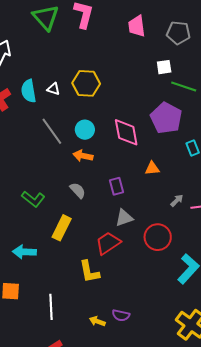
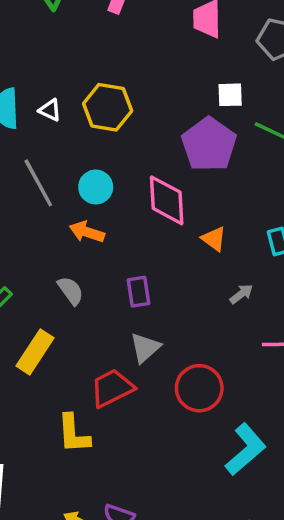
white square: (164, 67) -> (230, 95), moved
purple pentagon: (166, 118) -> (209, 144), moved
orange triangle: (152, 168) -> (214, 239), moved, turned 35
gray arrow: (177, 200) -> (241, 294), moved
gray triangle: (124, 218) -> (145, 348), turned -30

